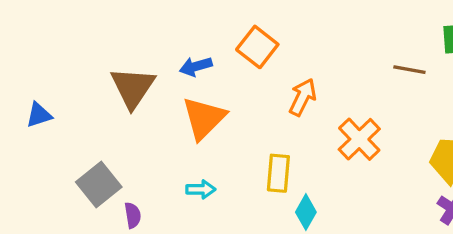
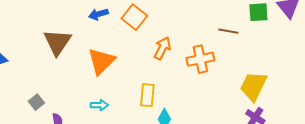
blue arrow: (196, 66) -> (98, 14), moved
orange cross: (359, 139) -> (200, 59), moved, turned 32
gray square: (99, 185) -> (36, 102), size x0.6

